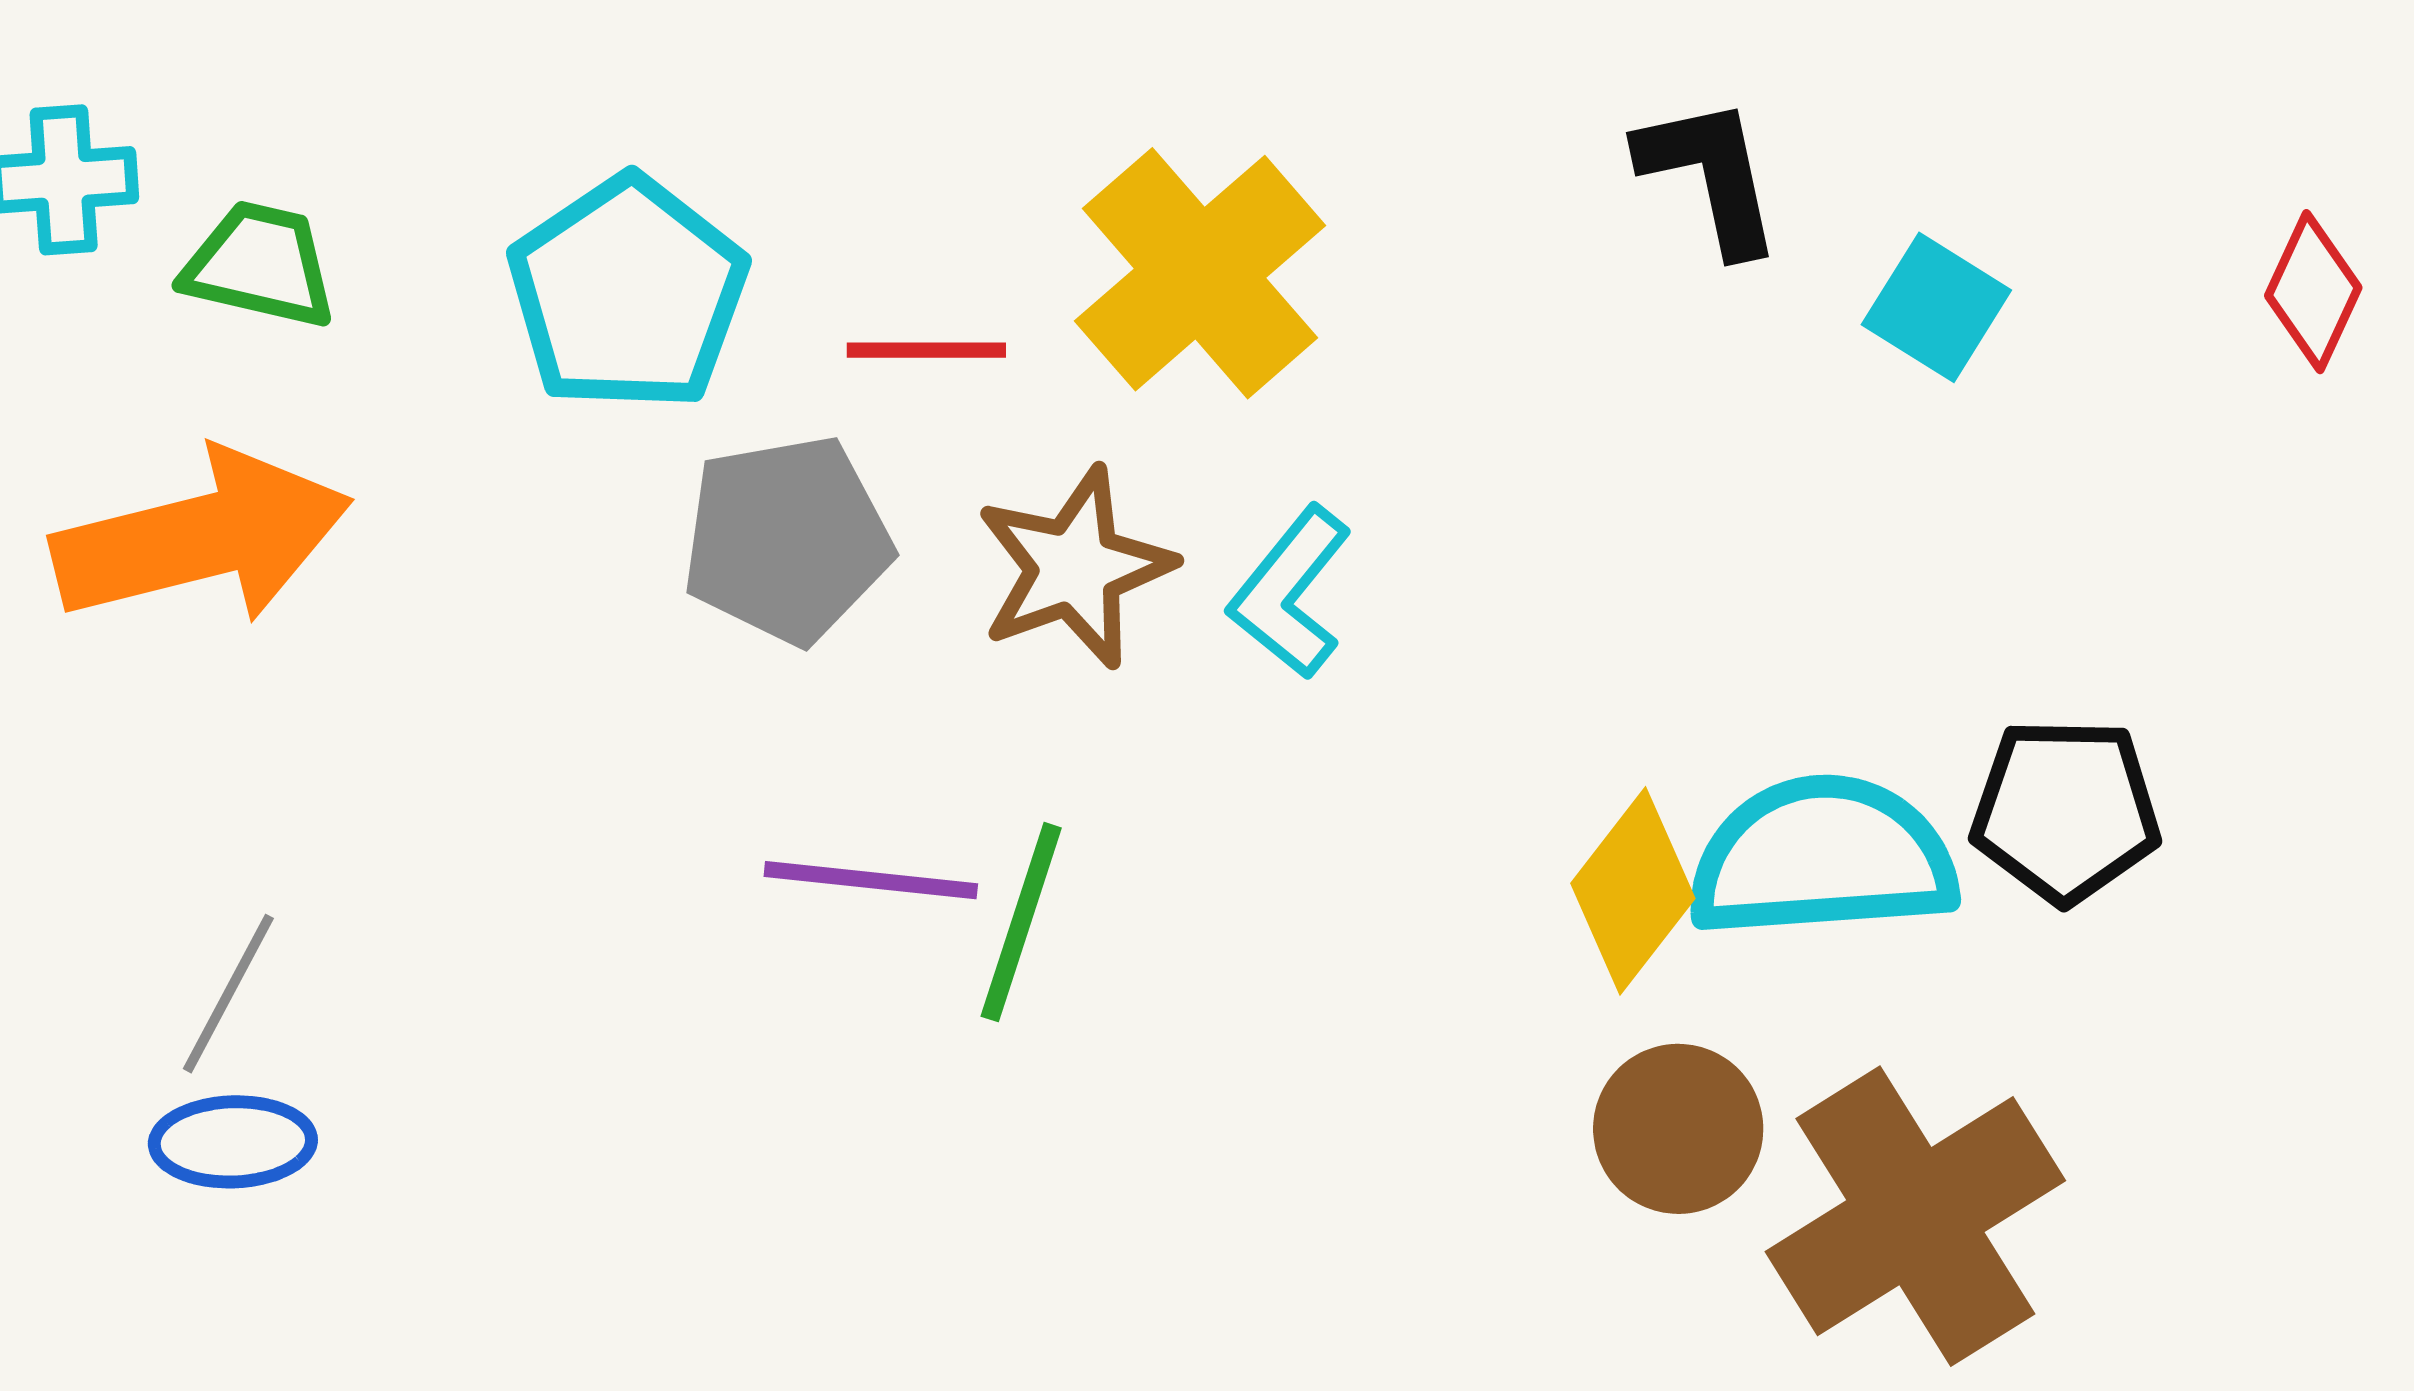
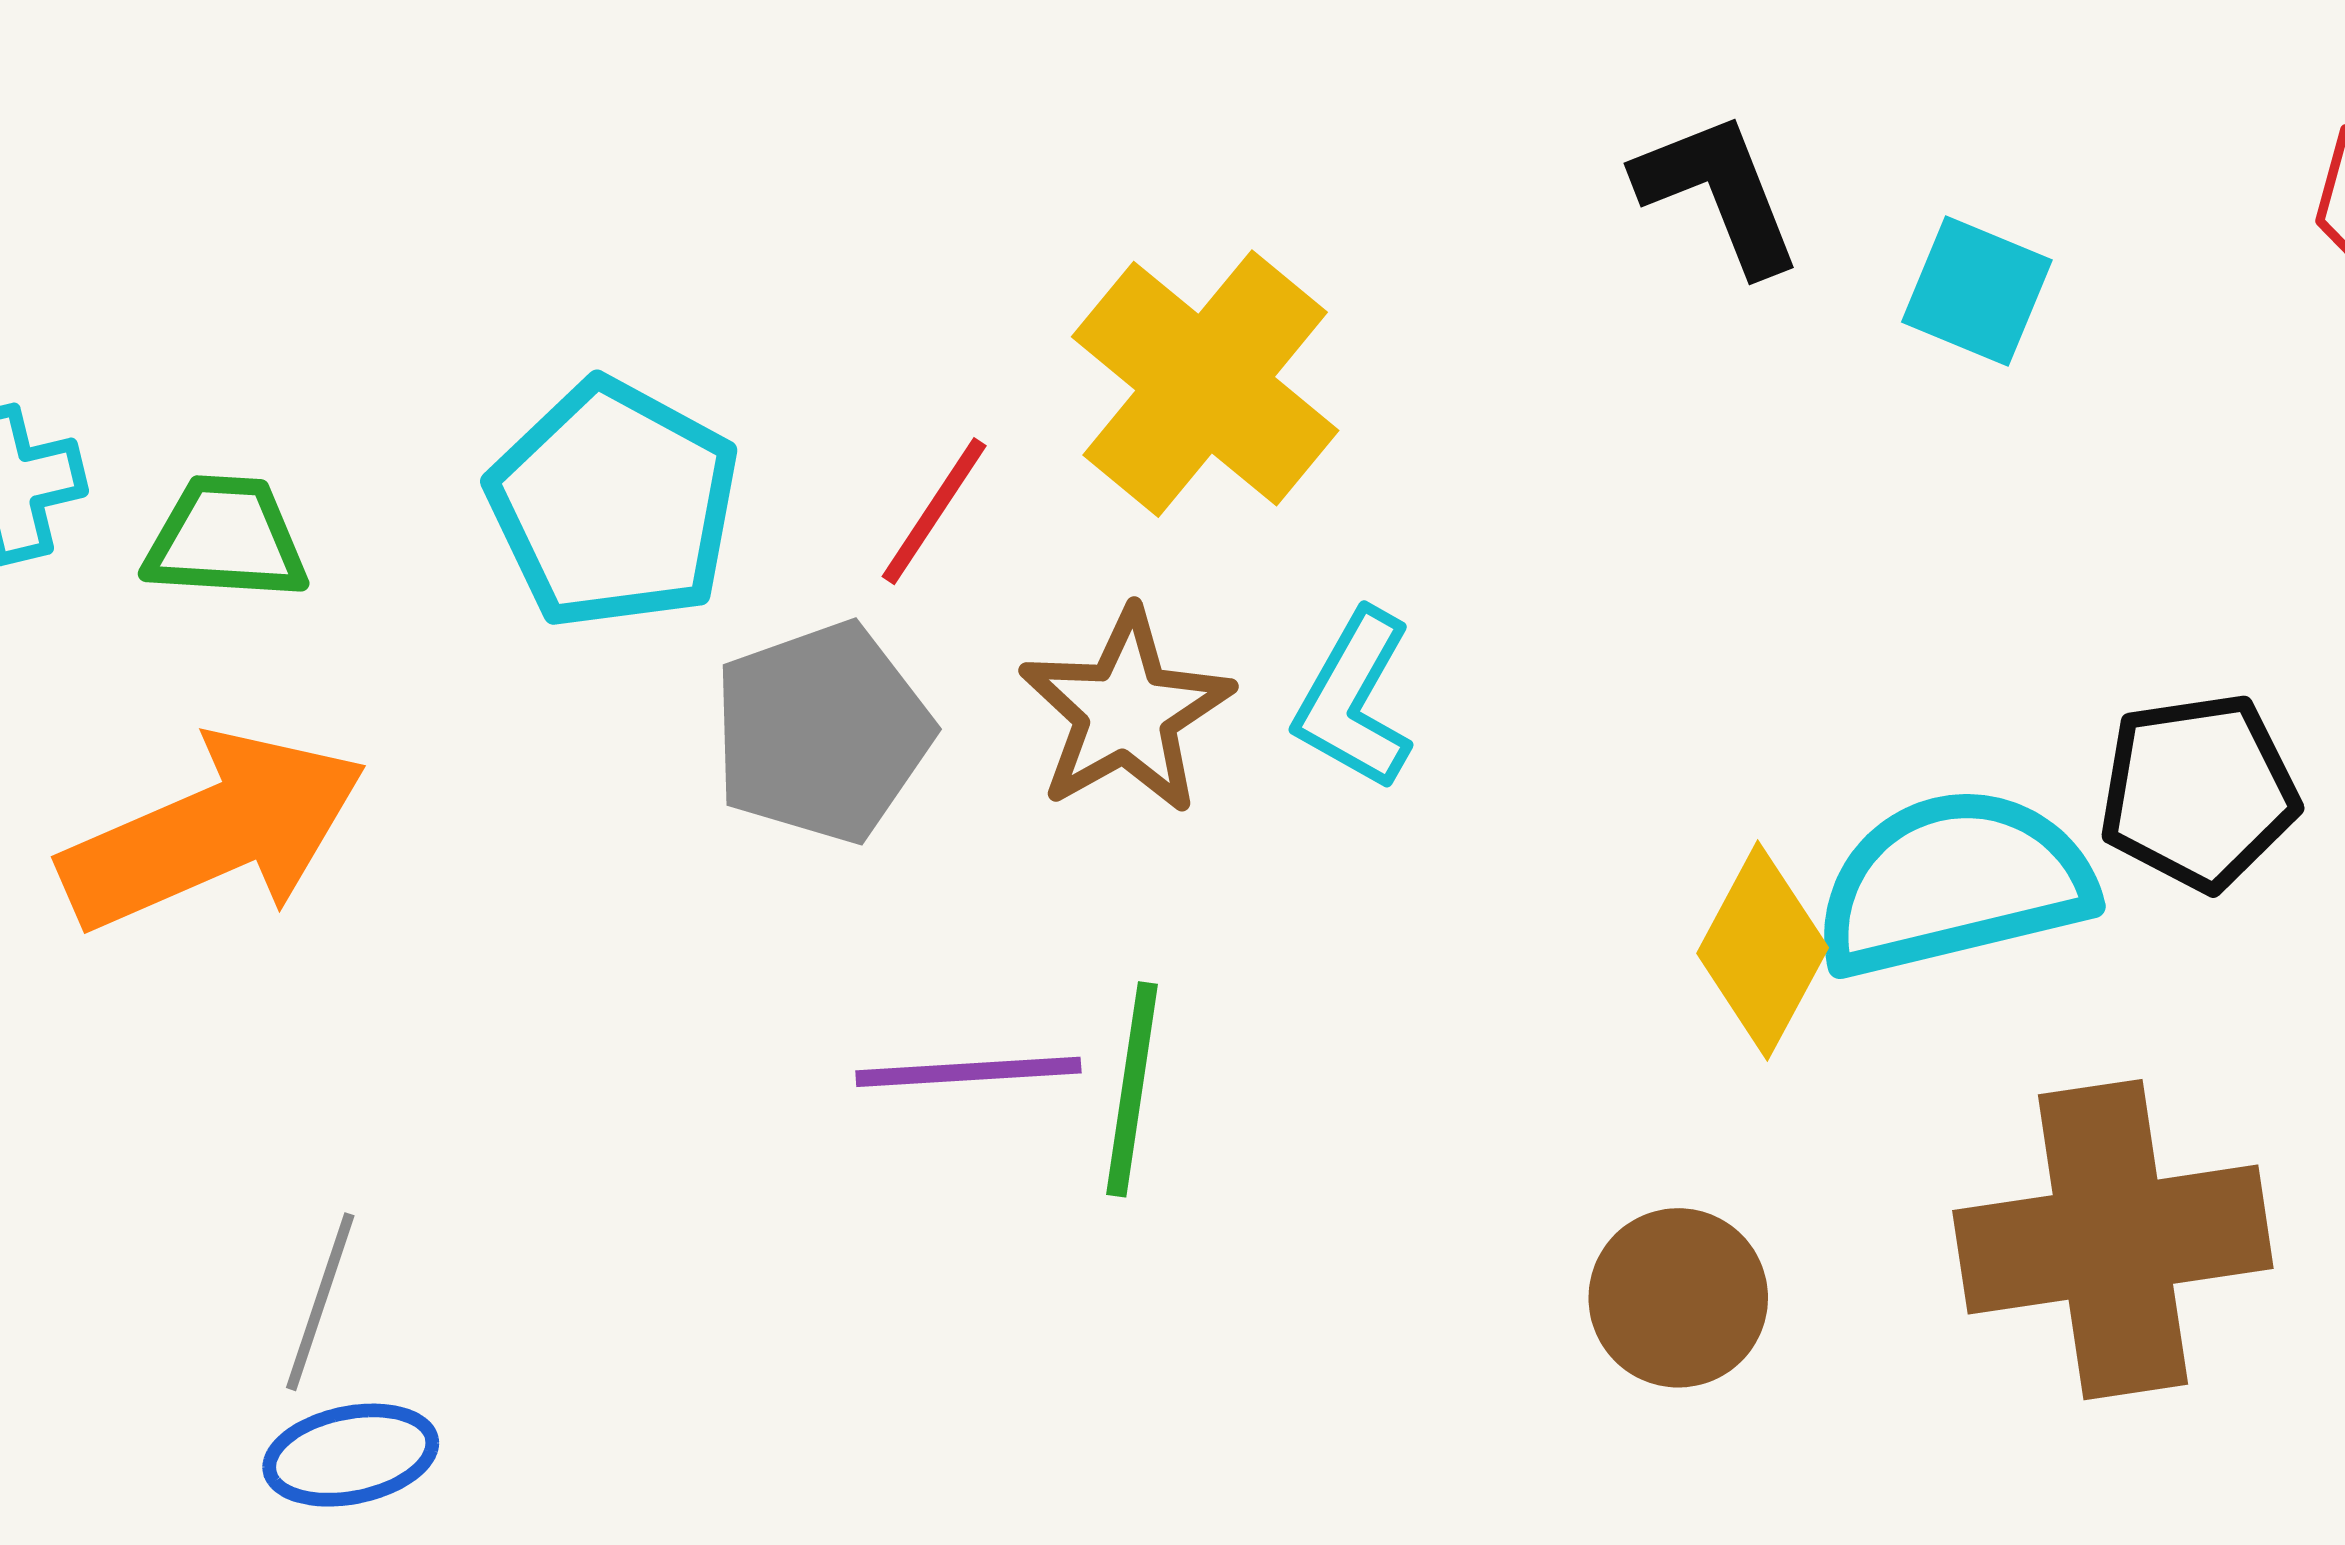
red line: (926, 350) -> (934, 511), turned -47
brown circle: (1678, 1129) -> (1678, 1298), moved
brown cross: (1915, 1216) -> (2113, 1240), turned 33

